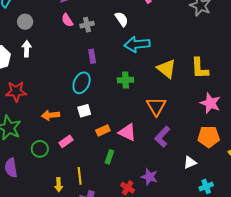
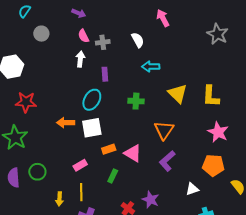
cyan arrow: (137, 44) -> (151, 67), size x0.7
white arrow: (27, 49) -> (80, 59), moved
white square: (84, 111) -> (92, 128), size x1.5
orange arrow: (50, 115) -> (66, 123), moved
pink rectangle: (66, 141) -> (80, 165), moved
green circle: (40, 149) -> (37, 172), moved

